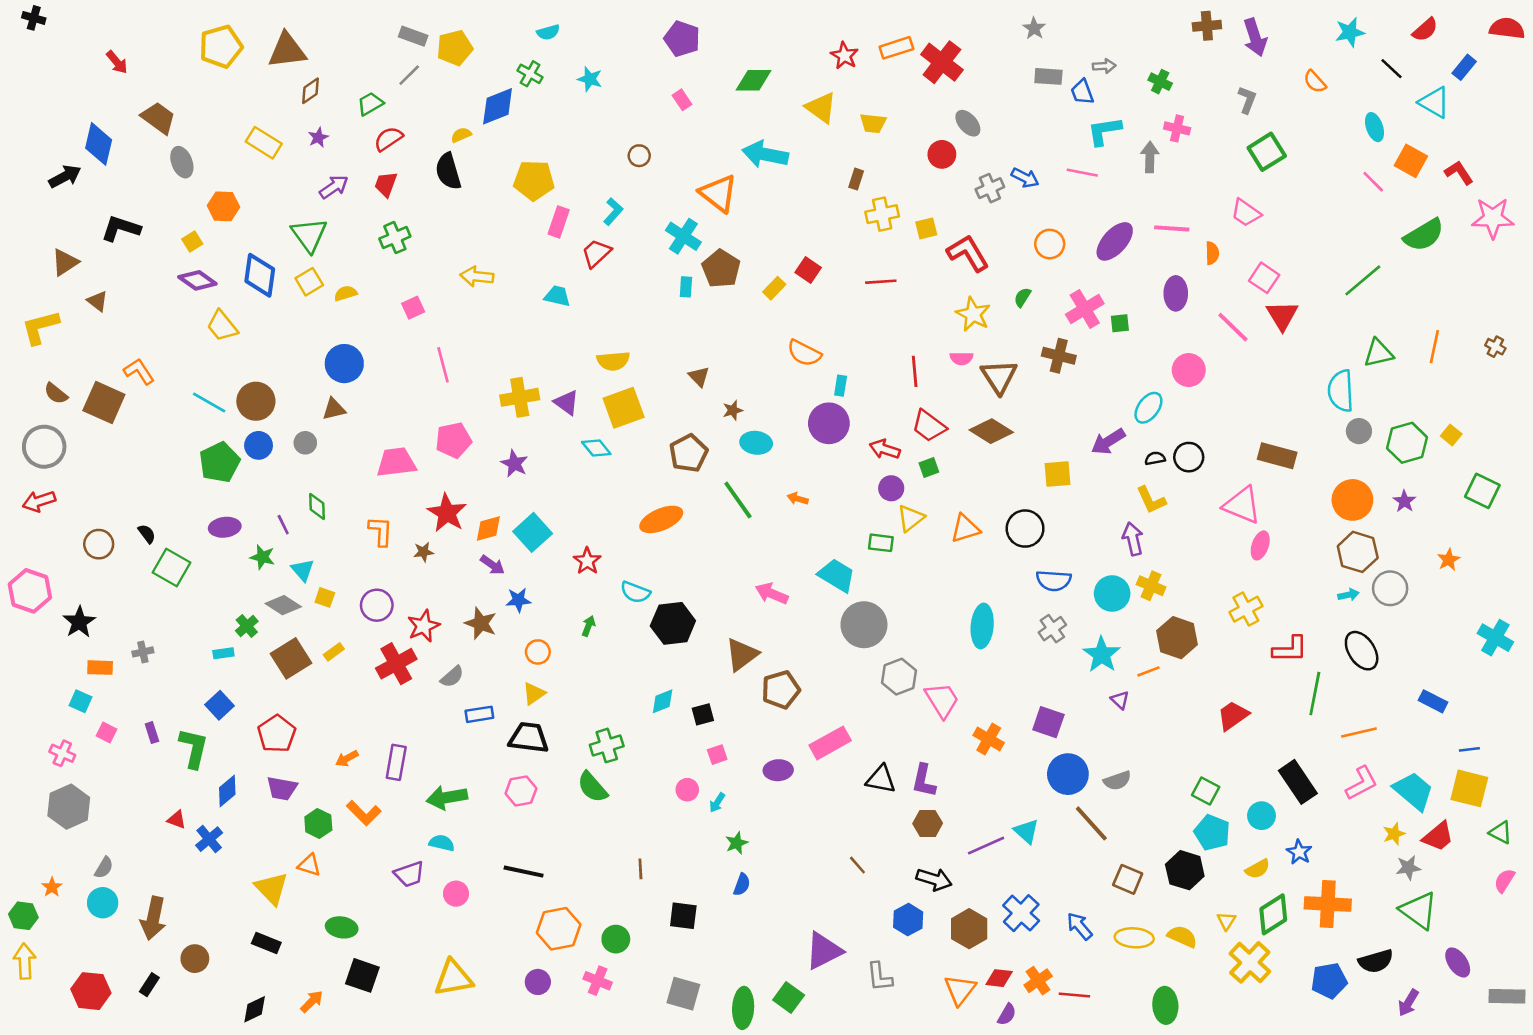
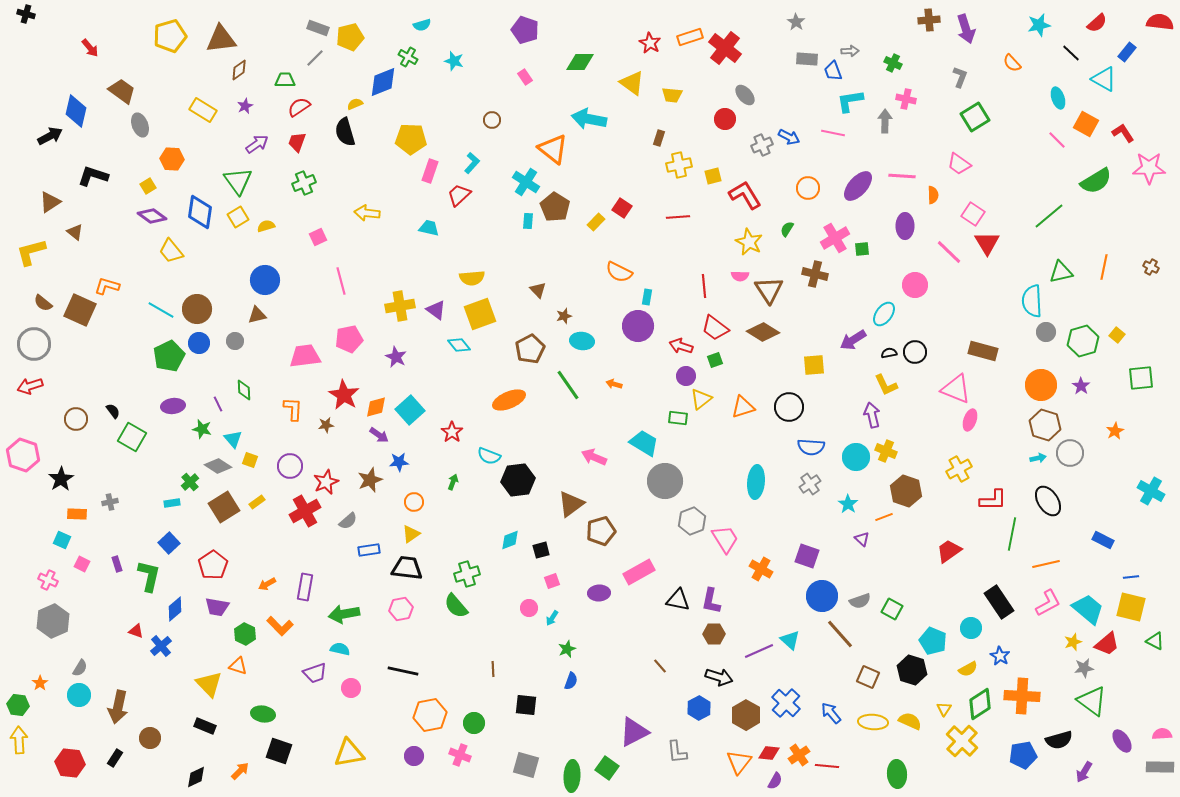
green trapezoid: (370, 104) -> (285, 80), turned 30
orange L-shape: (139, 371) -> (107, 286), turned -40
green square: (1482, 491) -> (1141, 378), turned -32
brown star: (481, 623) -> (370, 480), turned 30
cyan star: (1102, 655) -> (848, 504), size x0.7
green square: (1206, 791) -> (892, 609), moved
pink semicircle: (1504, 881) -> (1162, 734), moved, turned 54

